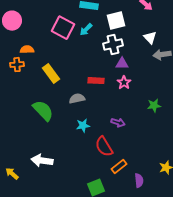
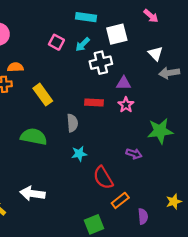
pink square: (63, 28) -> (56, 42), size x0.6
white cross: (113, 45) -> (101, 63), moved
gray semicircle: (77, 99) -> (72, 123), turned 98
green star: (154, 106) -> (160, 131), size x1.6
green semicircle: (43, 111) -> (34, 137), turned -35
purple arrow: (118, 123) -> (134, 154), moved

